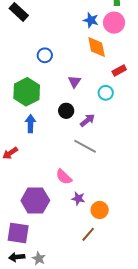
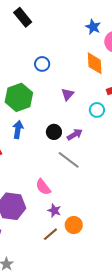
blue star: (91, 20) -> (93, 27), moved
black circle: (66, 111) -> (54, 132), moved
brown line: (88, 234) -> (50, 234), moved

